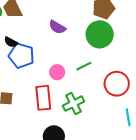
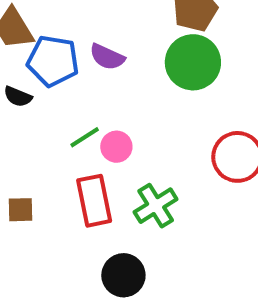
blue pentagon: (21, 56) -> (53, 61), moved
green line: (84, 66) -> (85, 137), moved

